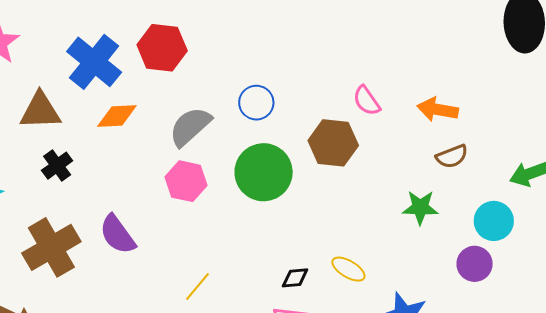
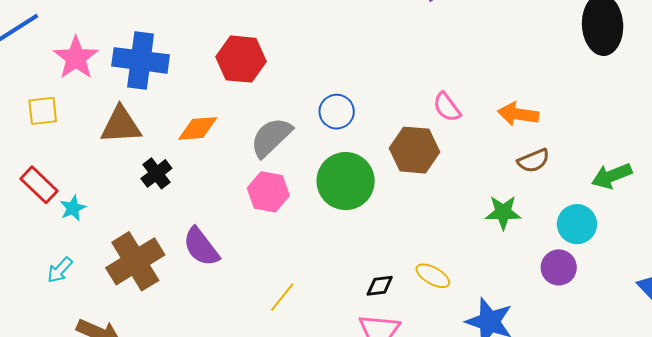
blue cross: (94, 62) -> (141, 60), moved, turned -30
black cross: (57, 166) -> (156, 173), moved

